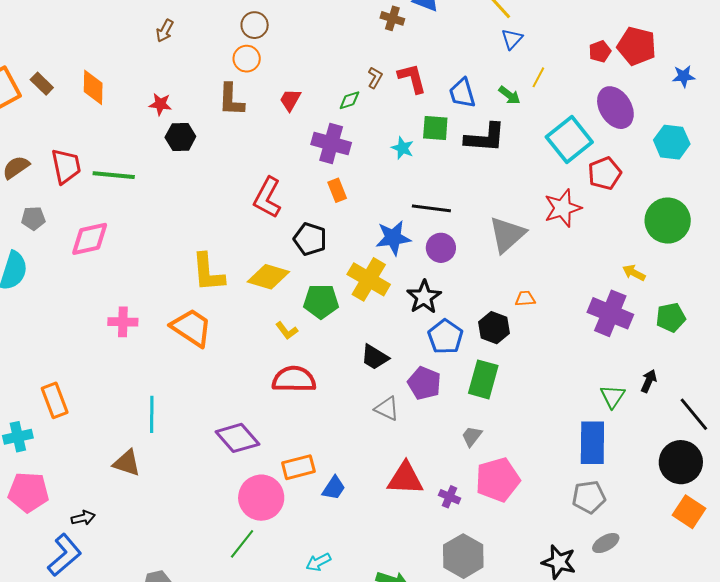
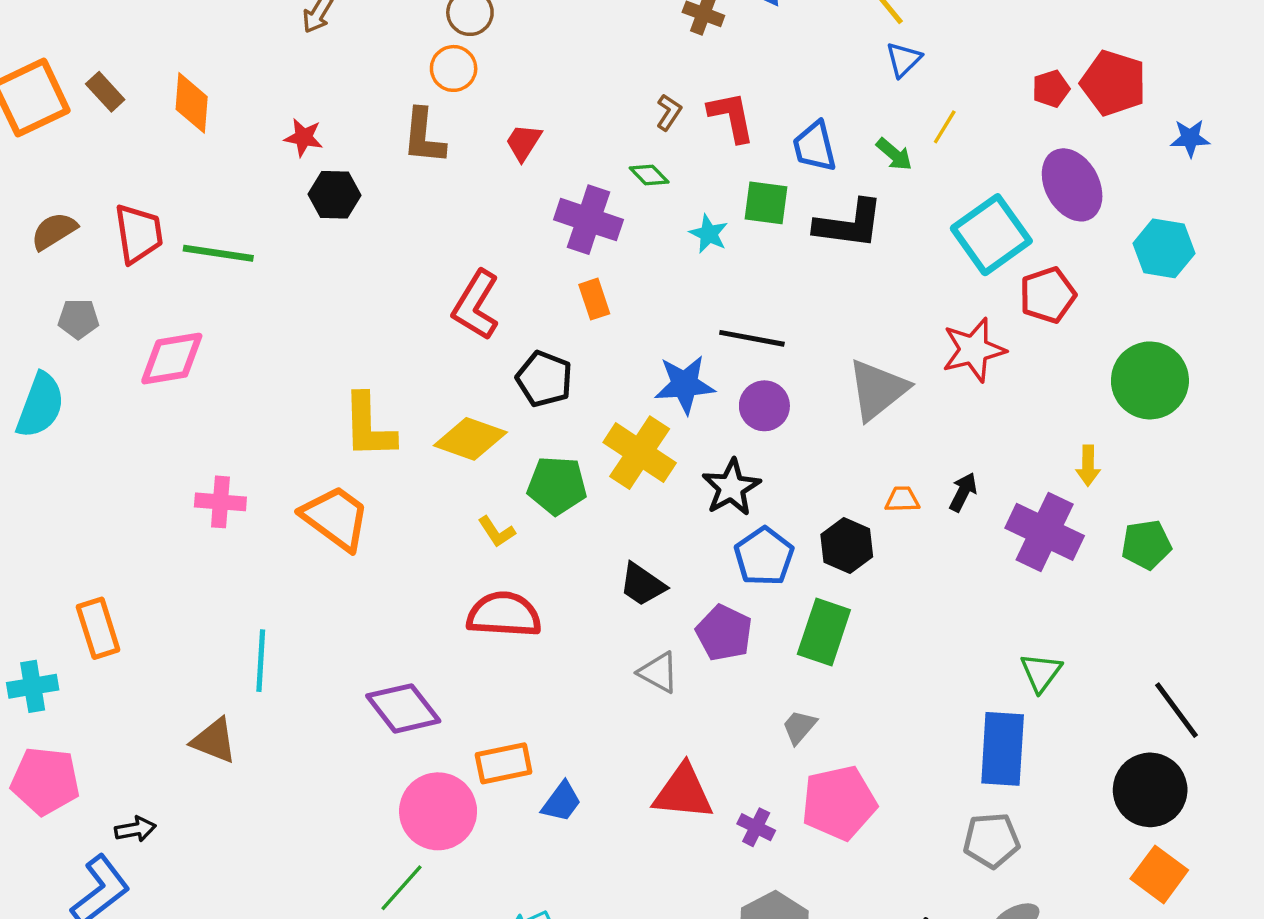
green diamond: (349, 100) -> (649, 175), moved, turned 60
yellow arrow: (634, 273) -> (1088, 466), turned -120
black arrow: (649, 381) -> (963, 492), moved

